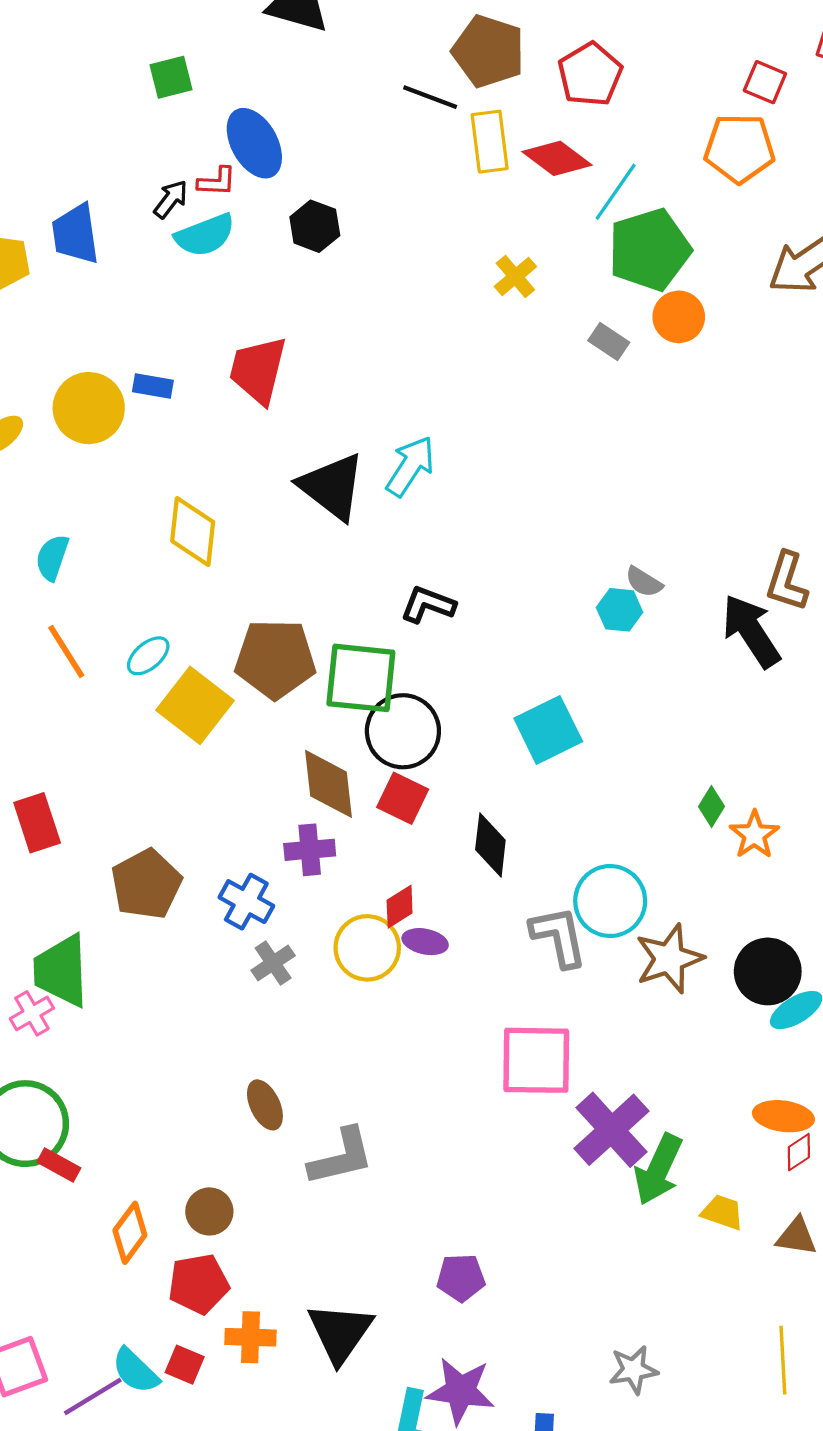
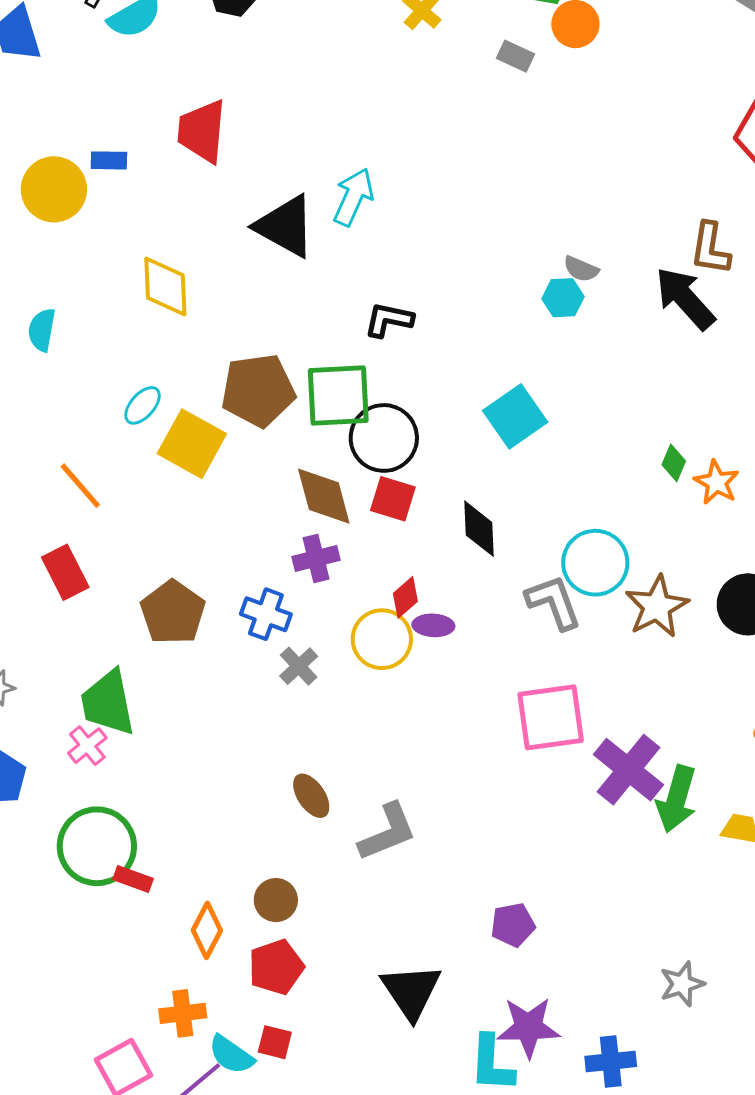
orange line: (66, 652) -> (80, 486), moved
orange cross: (250, 1337) -> (183, 1013), moved

